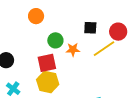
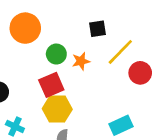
orange circle: (36, 16) -> (25, 28), size x1.5
red circle: (118, 32) -> (140, 73), moved

